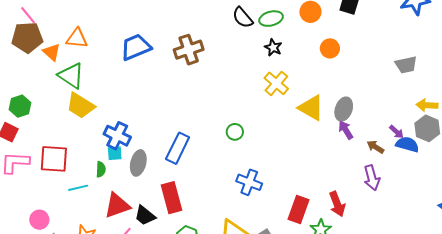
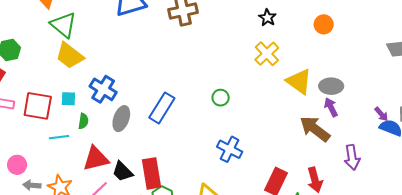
gray ellipse: (344, 109) -> (331, 86), turned 65
brown arrow: (375, 147) -> (315, 129), moved, size x1.8
cyan square: (115, 153) -> (68, 99), moved
red rectangle: (172, 198) -> (152, 173), moved

